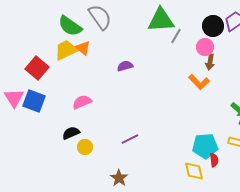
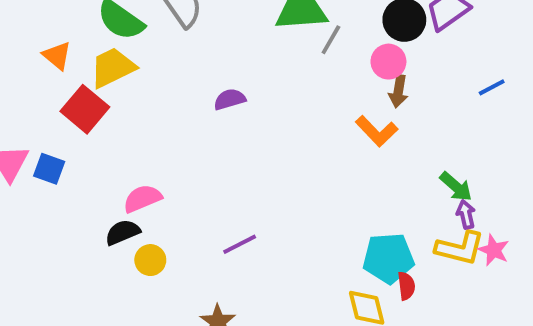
orange triangle: (83, 48) -> (57, 56), moved
red square: (37, 68) -> (85, 109), moved
blue square: (34, 101) -> (49, 169), size x0.7
pink semicircle: (82, 102) -> (142, 199), moved

